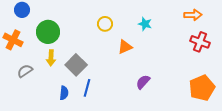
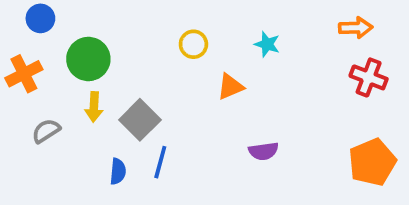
orange cross: (13, 40) -> (24, 74), turned 36
purple semicircle: (143, 82) -> (263, 151), turned -140

